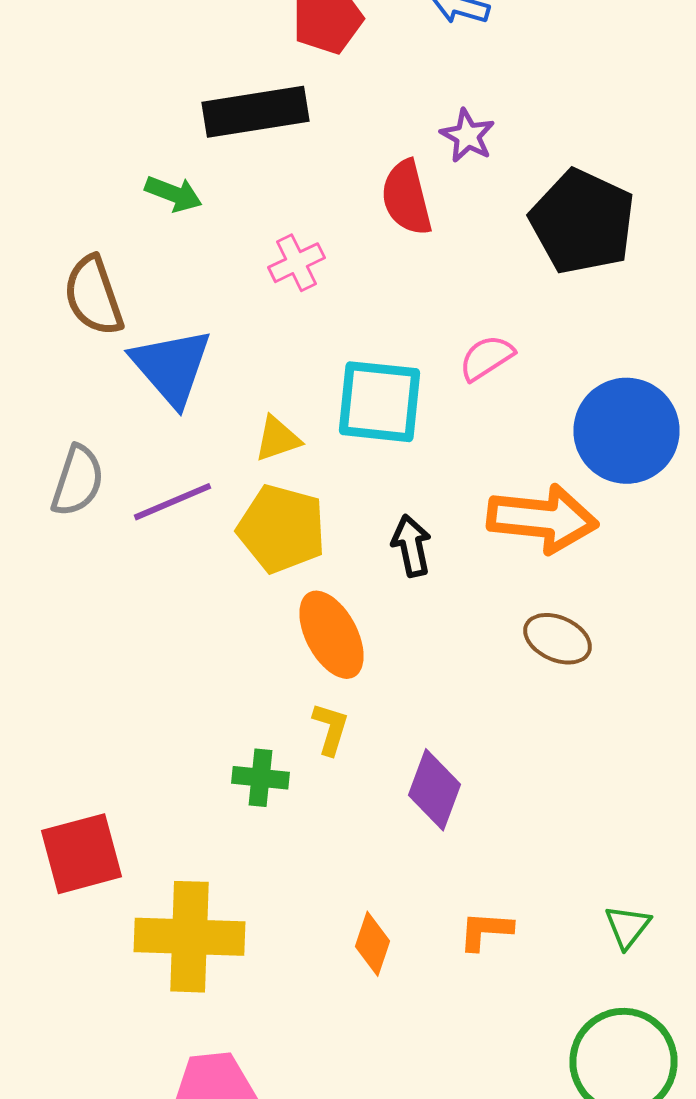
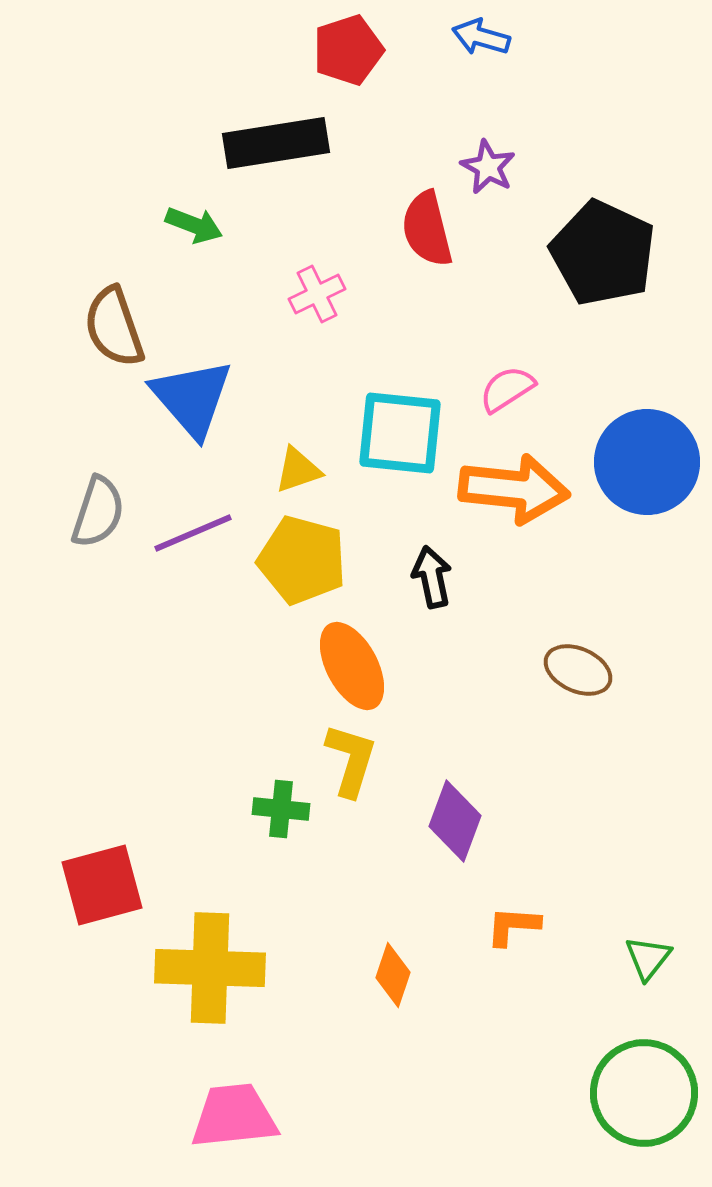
orange arrow: (542, 519) -> (514, 489), moved
yellow L-shape: (330, 729) -> (351, 760), size x1.4
orange L-shape: (486, 931) -> (513, 926), moved

